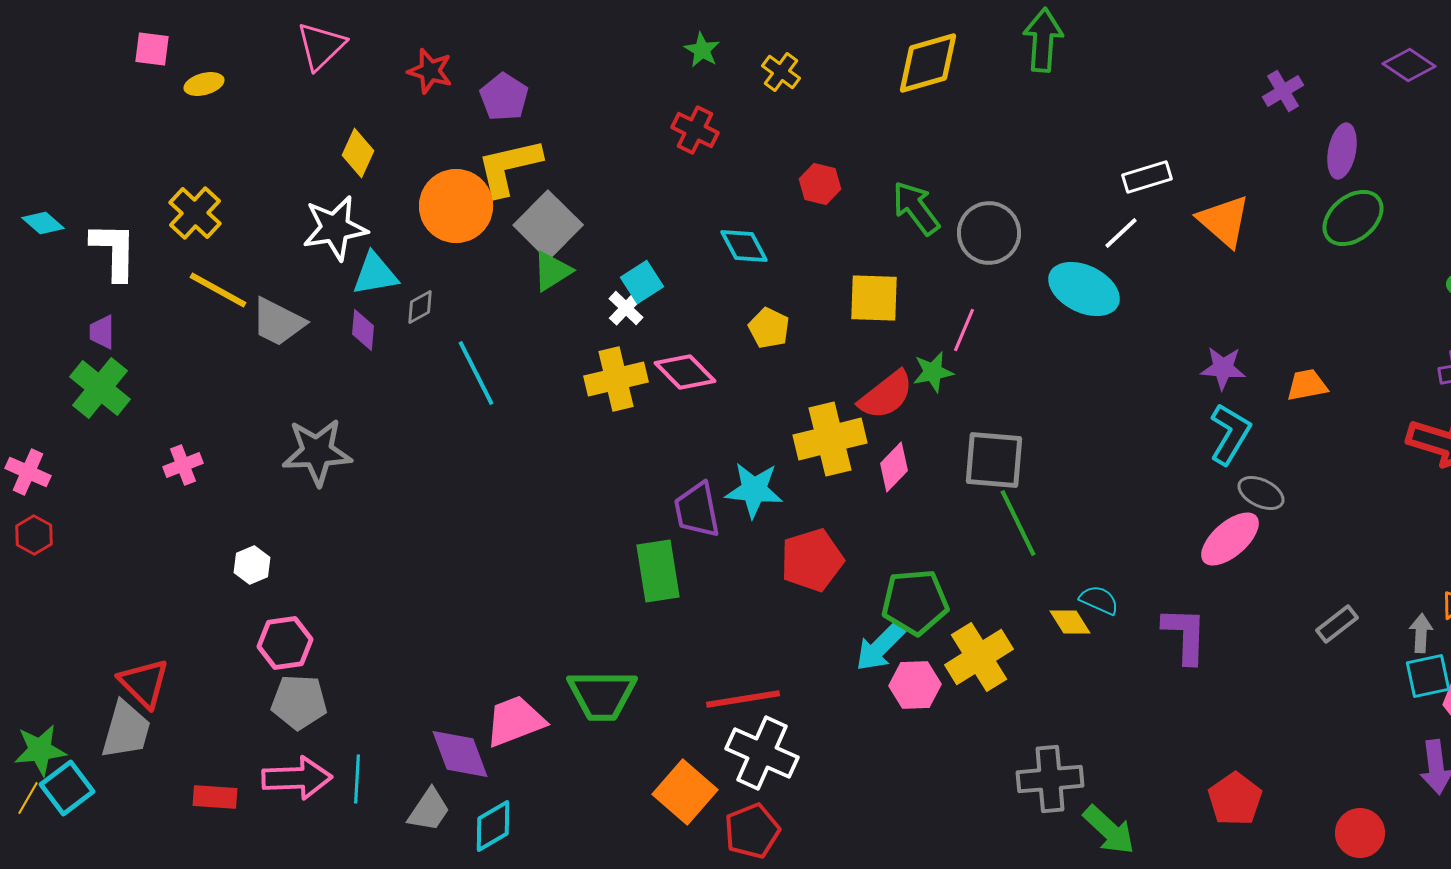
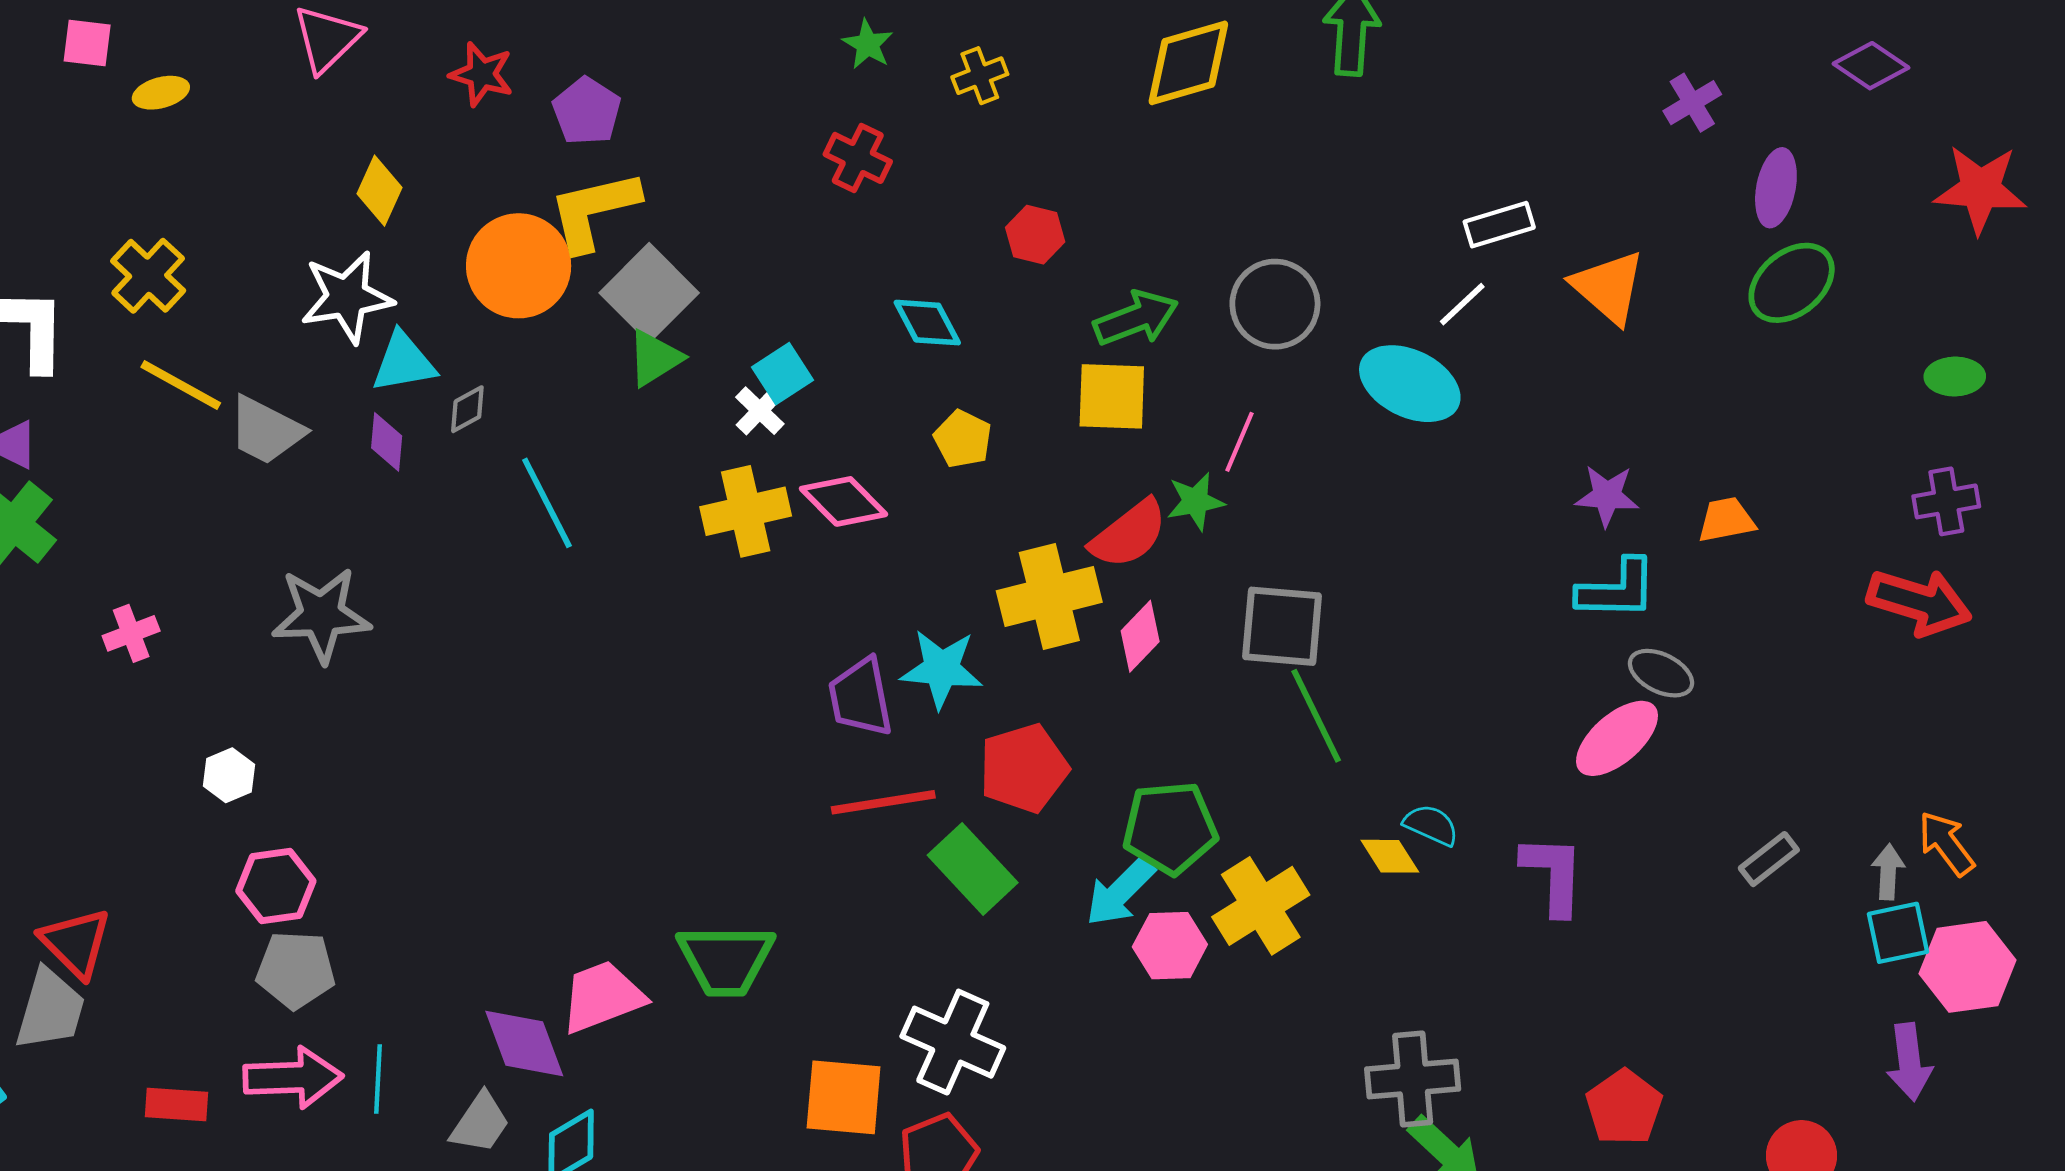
yellow cross: (781, 72) -> (980, 76), turned 33
green arrow: (916, 208) -> (1136, 318), moved, turned 106
cyan L-shape: (1230, 434) -> (1617, 589), turned 60
green rectangle: (658, 571) -> (973, 869), moved, turned -34
red line: (743, 699) -> (883, 802), moved
gray cross: (1050, 779) -> (1413, 1079), moved
orange square: (685, 792) -> (844, 1097), turned -36

